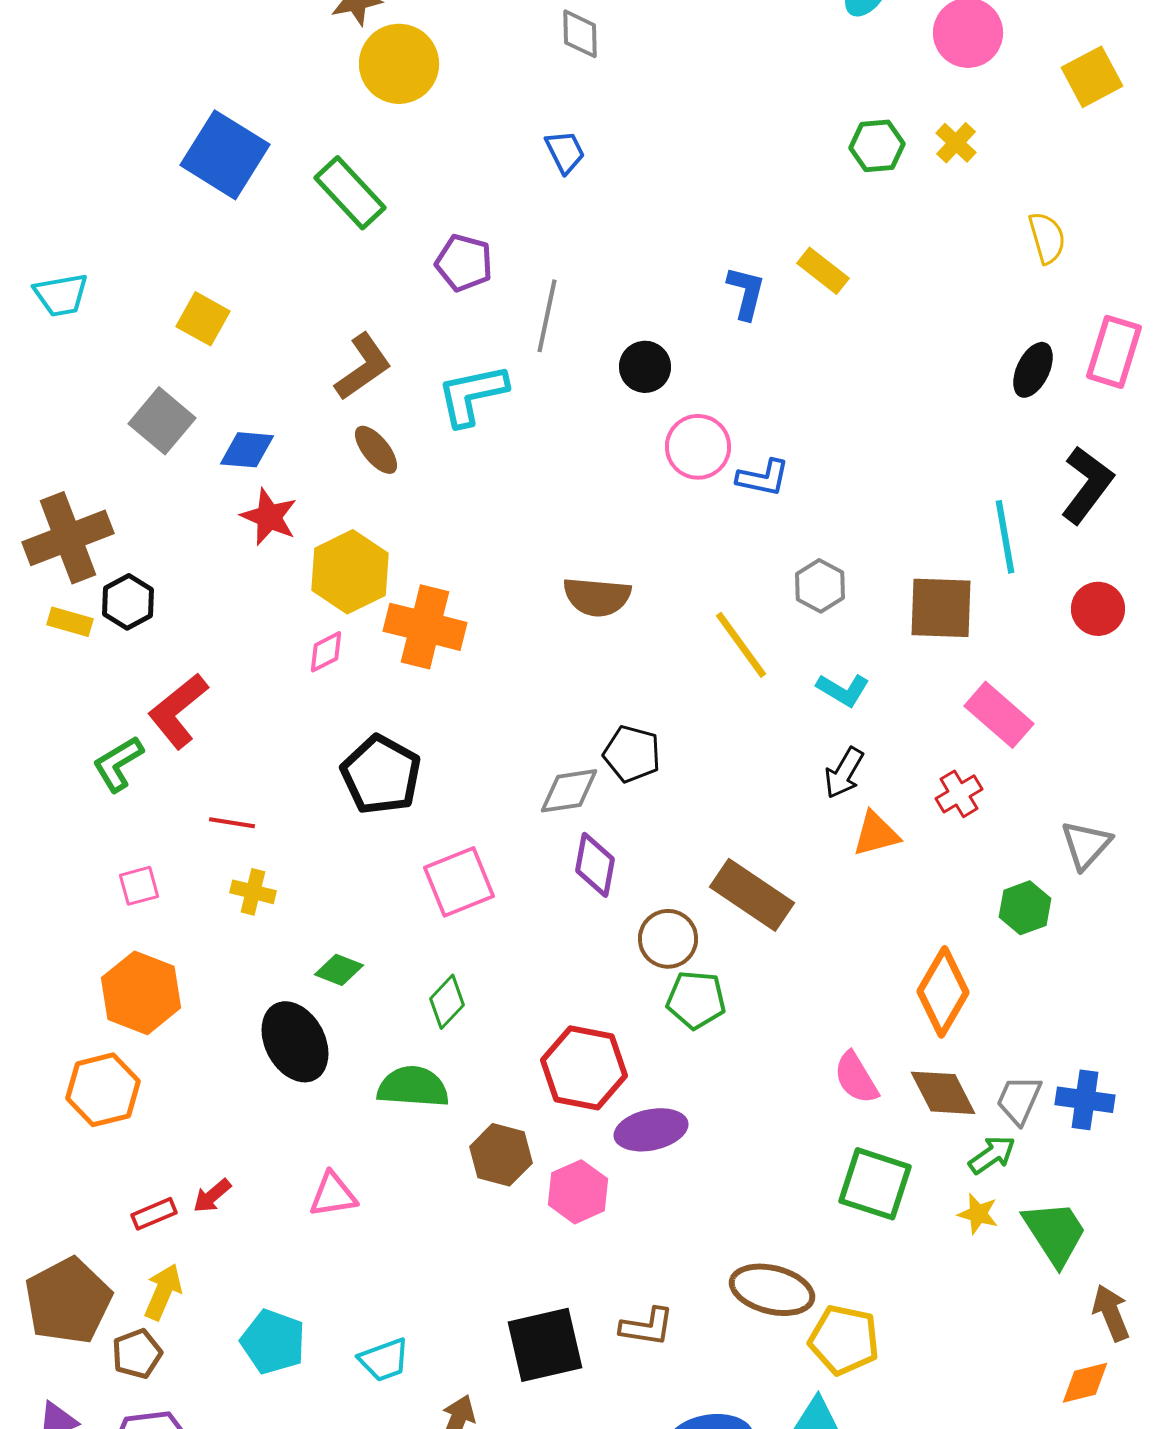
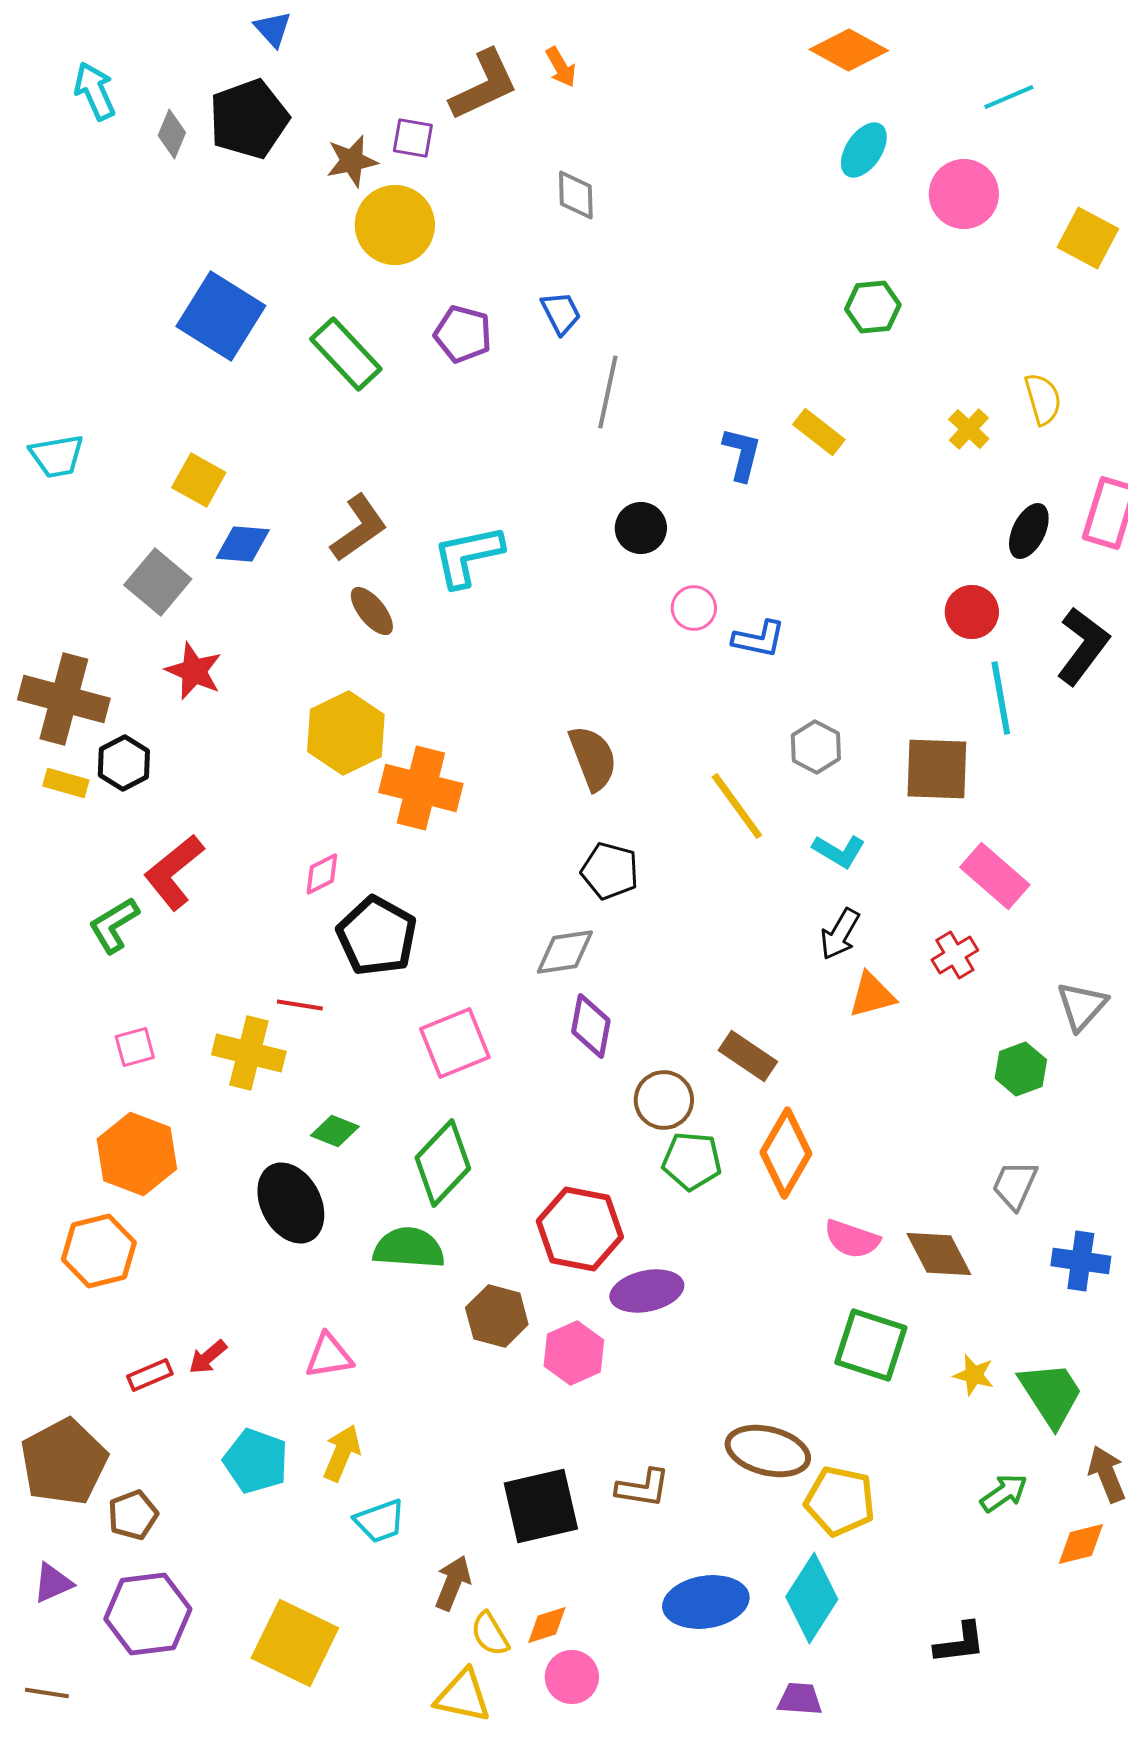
yellow square: (1092, 77) -> (1088, 238), turned -34
yellow cross: (956, 143) -> (969, 429), moved
purple pentagon: (464, 263) -> (463, 334), moved
gray line: (547, 316) -> (608, 392), moved
pink circle: (698, 447) -> (694, 608), size x0.7
blue diamond: (247, 450) -> (243, 544), moved
red star: (269, 517) -> (194, 671), moved
brown cross: (68, 538) -> (64, 699), turned 36
brown semicircle: (597, 597) -> (593, 758), turned -116
red circle: (1098, 609) -> (972, 612), moved
pink diamond: (326, 652) -> (322, 874), moved
black pentagon: (632, 754) -> (610, 871), moved
red line: (232, 823) -> (300, 1005), moved
yellow cross: (253, 892) -> (249, 1053), size x1.6
brown rectangle: (752, 895) -> (748, 1056), size x0.7
orange diamond: (943, 992) -> (786, 1153), moved
green diamond: (447, 1002) -> (443, 1163), size x1.6
pink semicircle: (856, 1078) -> (852, 1239), turned -40
gray trapezoid: (1019, 1100) -> (1015, 1185), moved
green arrow: (992, 1155) -> (1004, 1493), moved
yellow arrow: (163, 1292) -> (342, 1453), moved
cyan pentagon: (273, 1342) -> (256, 1461), moved

